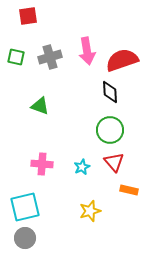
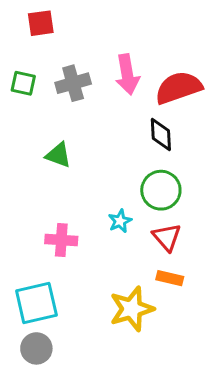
cyan star: (82, 167) -> (120, 221), moved
orange rectangle: (129, 190) -> (170, 278), moved
yellow star: (90, 211) -> (132, 309), size x1.4

